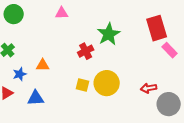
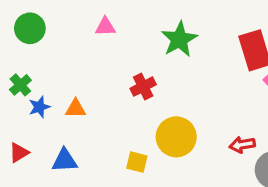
green star: (109, 34) -> (179, 39), moved
blue star: (20, 74) -> (39, 107), moved
yellow square: (83, 85) -> (137, 162), moved

